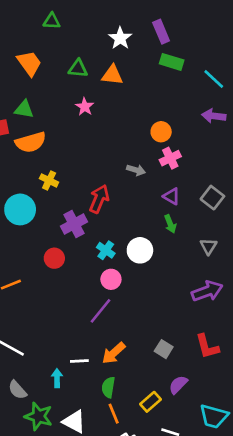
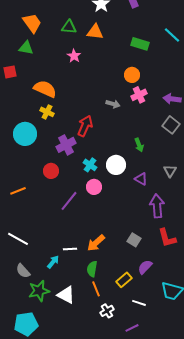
green rectangle: (172, 62) -> (140, 44), moved
green triangle: (24, 109) -> (26, 48), moved
purple arrow: (214, 116) -> (172, 99), moved
orange semicircle: (31, 142) -> (45, 89), moved, turned -140
purple triangle: (172, 196) -> (141, 179), moved
gray triangle: (208, 246) -> (170, 171), moved
purple arrow: (207, 291) -> (157, 206), moved, turned -75
purple line: (100, 311) -> (69, 201), moved
cyan arrow: (57, 378) -> (53, 262), turned 40
green star: (39, 416) -> (39, 291), turned -30

